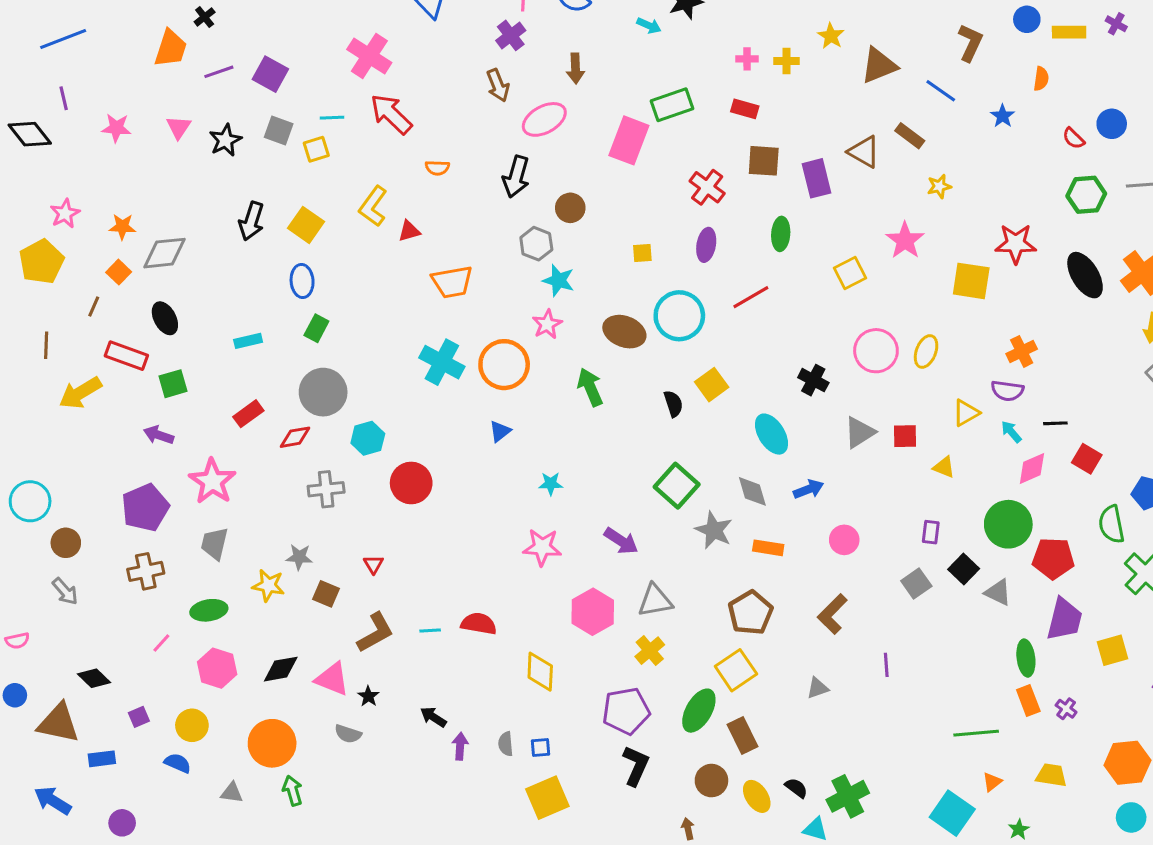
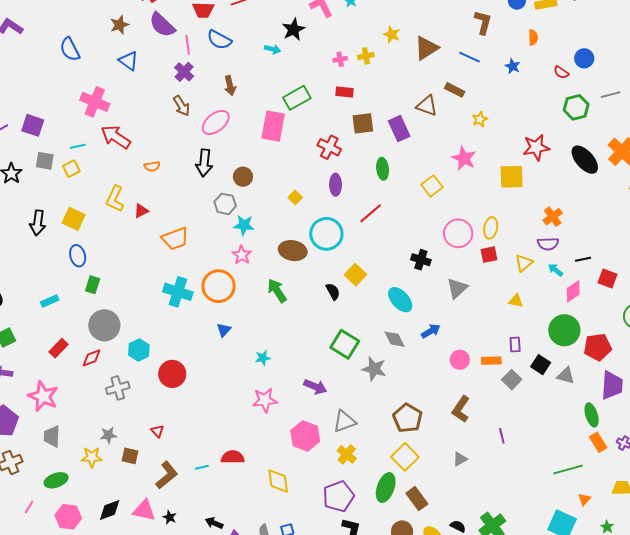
yellow square: (642, 253) -> (295, 197), turned -32
red square: (905, 436) -> (489, 255), moved
orange rectangle: (768, 548) -> (491, 361), moved

